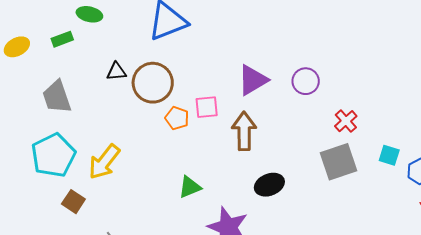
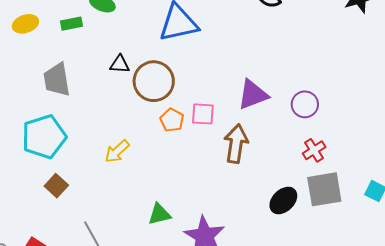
red cross: (346, 121) -> (314, 150), moved
yellow arrow: (104, 162) -> (117, 151), moved, size x0.7
black ellipse: (269, 185) -> (283, 201), moved, turned -32
green triangle: (190, 187) -> (159, 214), moved

